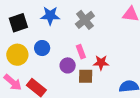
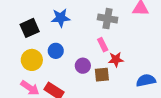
gray cross: (85, 20) -> (108, 19), moved, turned -36
pink rectangle: (81, 52) -> (103, 45), moved

